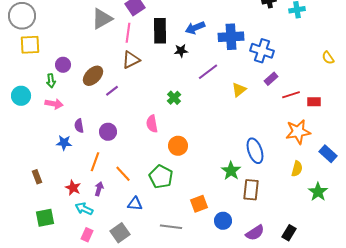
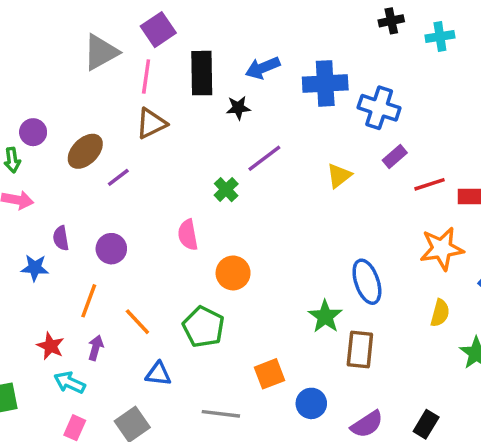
purple line: (208, 72) -> (264, 158), moved

